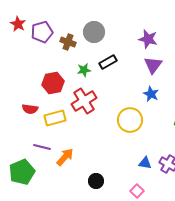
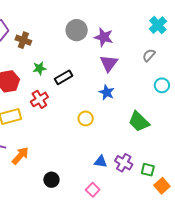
gray circle: (94, 32) -> (77, 30), moved
black rectangle: (108, 62) -> (64, 77), moved
red cross: (84, 101) -> (39, 99), size x0.7
yellow circle: (130, 120) -> (86, 118), size x0.6

